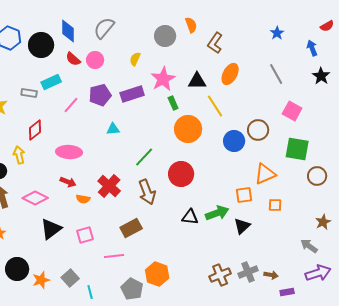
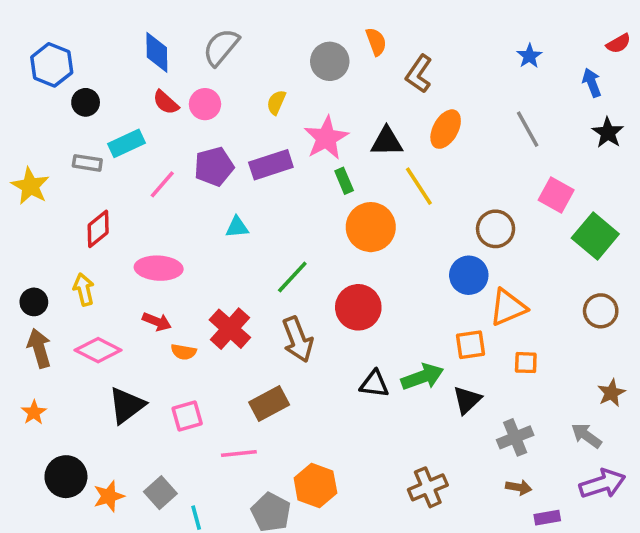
black circle: (41, 45) -> (86, 102), moved, size x0.6
blue circle: (234, 141) -> (469, 275), moved
green square: (297, 149) -> (595, 236), moved, turned 30
yellow arrow: (19, 155) -> (84, 289), moved
gray cross: (248, 272) -> (515, 437), moved

